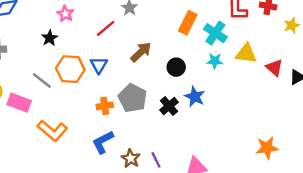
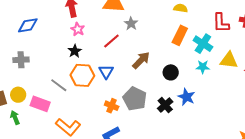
black star: (50, 38) -> (75, 51), moved
orange cross: (105, 106) -> (112, 106), turned 32

